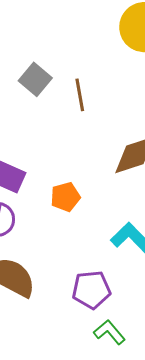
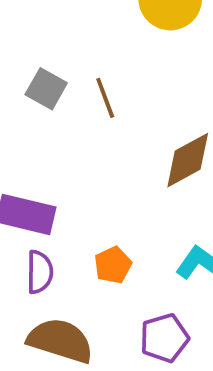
orange pentagon: (65, 197) -> (113, 265), moved

